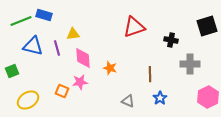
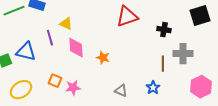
yellow triangle: (73, 34) -> (66, 24), turned 32
blue triangle: (33, 46) -> (26, 52), moved
brown line: (150, 74) -> (163, 64), moved
pink star: (80, 82) -> (73, 88), moved

